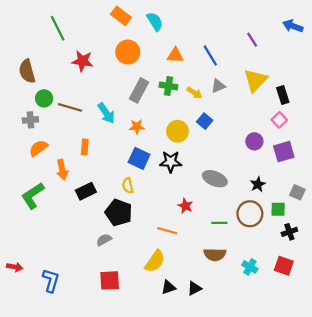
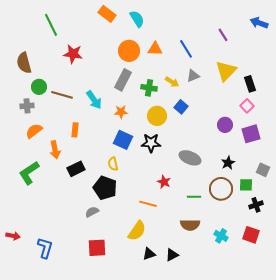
orange circle: (128, 52) -> (129, 51), moved
green cross: (168, 86) -> (149, 88), moved

